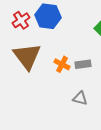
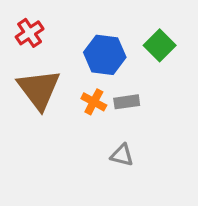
blue hexagon: (48, 16) -> (105, 55), moved

